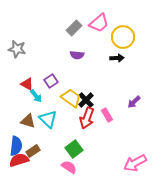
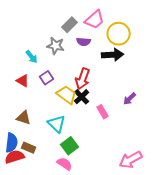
gray star: (17, 49) -> (56, 46), moved
purple semicircle: (77, 55) -> (84, 42), moved
black arrow: (117, 58) -> (113, 55), size x1.5
cyan arrow: (36, 96) -> (32, 57), moved
red arrow: (87, 118) -> (83, 79), moved
cyan triangle: (48, 119) -> (57, 124), moved
brown rectangle: (33, 151) -> (29, 148), turned 56

